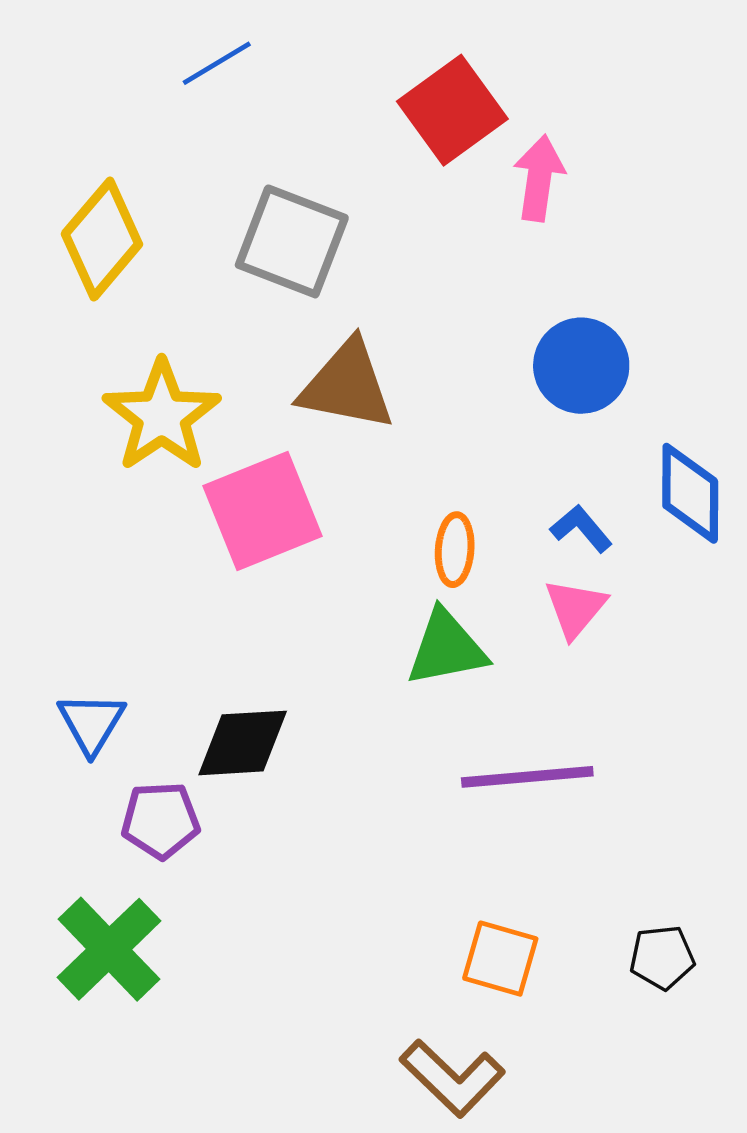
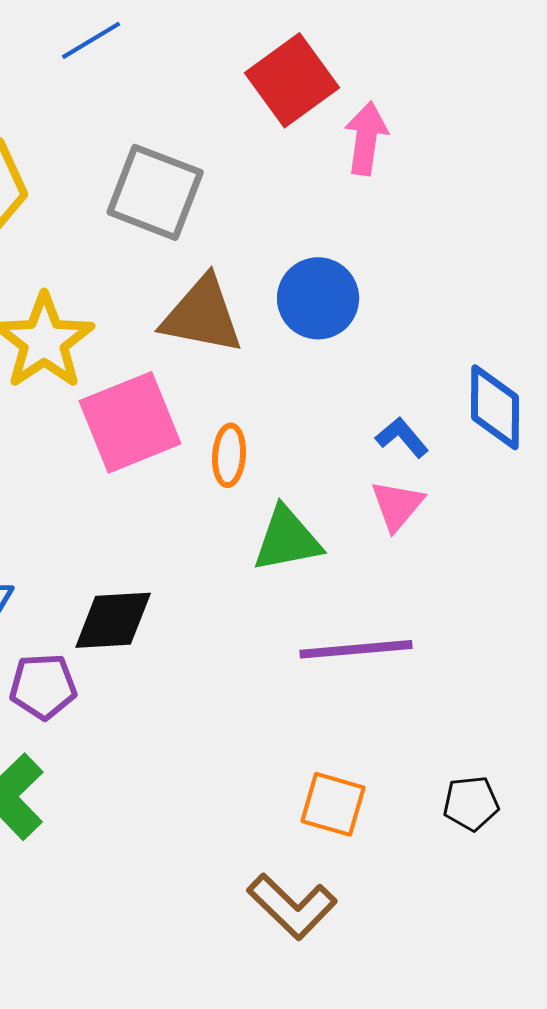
blue circle: (581, 366) -> (318, 298), moved
orange ellipse: (455, 550) -> (229, 455), moved

